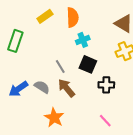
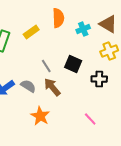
yellow rectangle: (45, 16) -> (31, 32), moved
cyan cross: (83, 40) -> (83, 29), moved
black cross: (106, 85) -> (99, 79), moved

